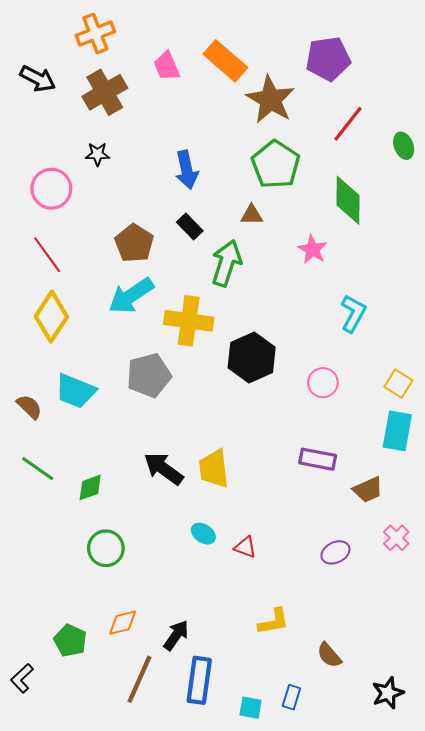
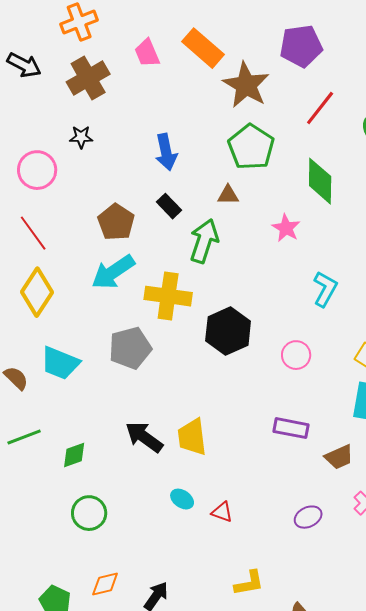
green line: (38, 469) -> (24, 437), turned -56

